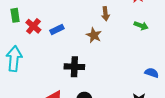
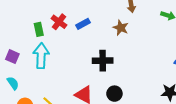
green rectangle: (15, 15) -> (39, 29), moved

